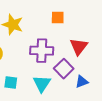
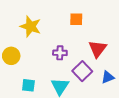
purple cross: (42, 51) -> (60, 53), size x0.6
blue triangle: (82, 82) -> (108, 77), moved

